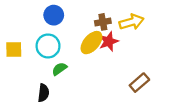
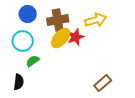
brown cross: (103, 22) -> (58, 20), moved, size x1.5
brown rectangle: (139, 83) -> (103, 83), moved

